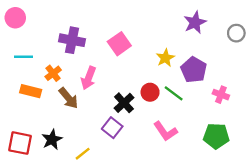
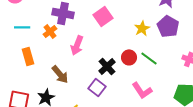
purple pentagon: (194, 70) -> (168, 26), moved
orange cross: (53, 73) -> (50, 31), moved
orange rectangle: (31, 91) -> (28, 56), turned 60
brown arrow: (68, 98) -> (60, 74), moved

